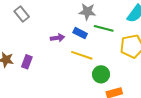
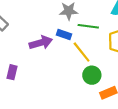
purple arrow: (57, 38) -> (41, 43), size x1.5
yellow line: (82, 55) -> (82, 52), moved, turned 40

